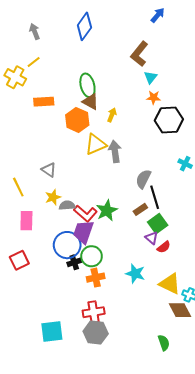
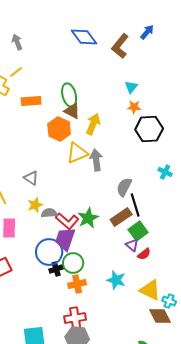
blue arrow: (158, 15) -> (147, 32), moved
blue diamond: (84, 26) -> (84, 37), moved, turned -72
brown L-shape: (139, 54) -> (120, 46), moved
orange rectangle: (44, 102) -> (31, 101), moved
yellow arrow: (112, 115) -> (93, 124), size x1.5
brown rectangle: (140, 209) -> (121, 217), size x1.5

